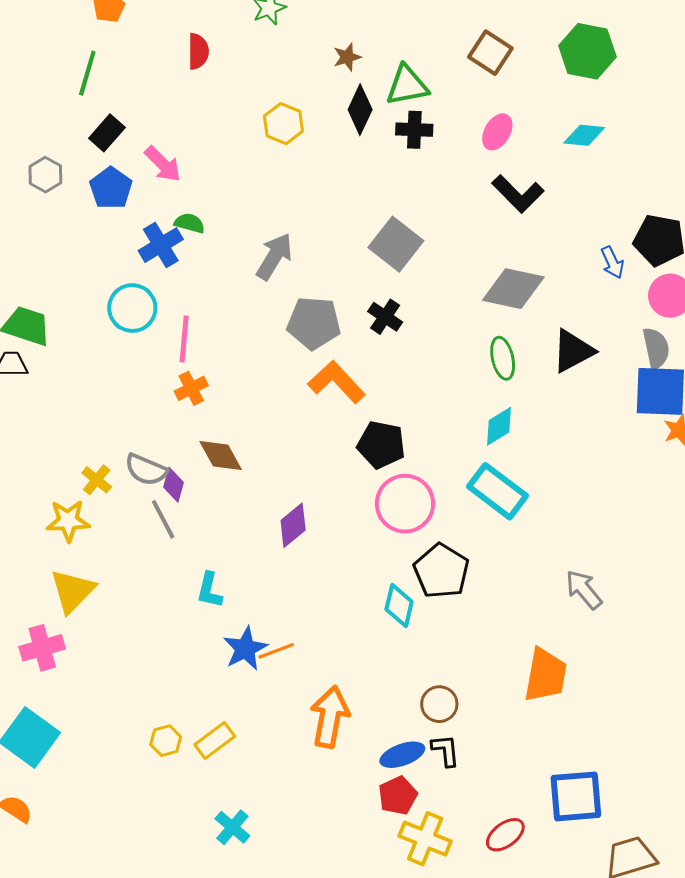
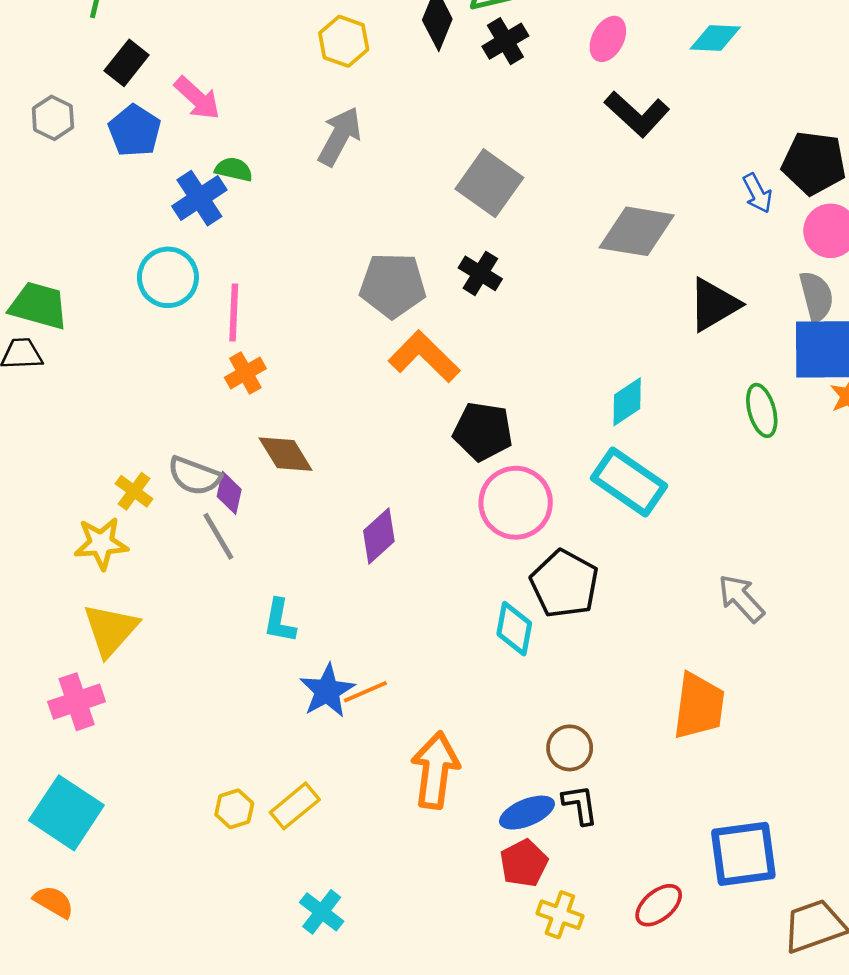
black cross: (414, 130) -> (505, 41), turned -30
gray arrow: (274, 256) -> (340, 136), moved
green ellipse: (503, 358) -> (762, 410), moved
yellow cross: (425, 839) -> (560, 915), size x0.7

